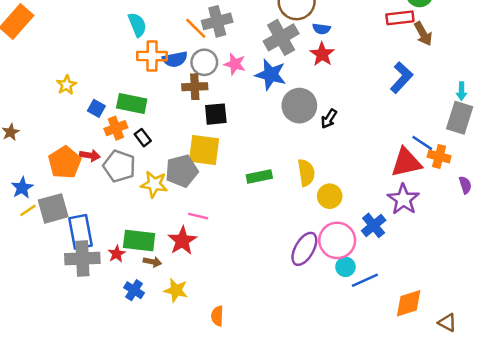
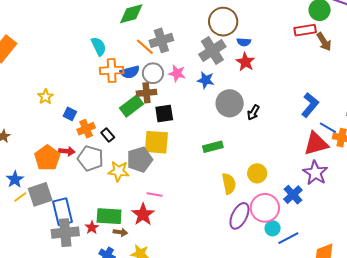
blue star: (271, 75) -> (206, 80), size x0.7
blue L-shape: (401, 77) -> (310, 105), moved
green rectangle: (132, 104) -> (131, 106), moved, turned -45
yellow semicircle: (306, 173) -> (229, 184), moved
green rectangle: (259, 176) -> (213, 147), moved

